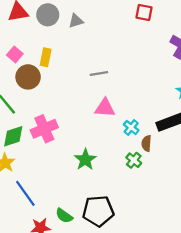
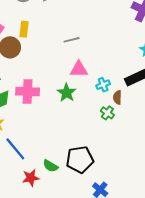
cyan cross: (131, 127) -> (103, 85), turned 32
pink cross: (44, 129) -> (28, 91), turned 30
green star: (85, 160) -> (67, 93), moved

